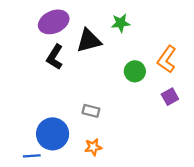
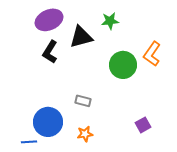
green circle: (135, 71) -> (123, 65), size x1.4
purple square: (170, 97) -> (143, 125), moved

